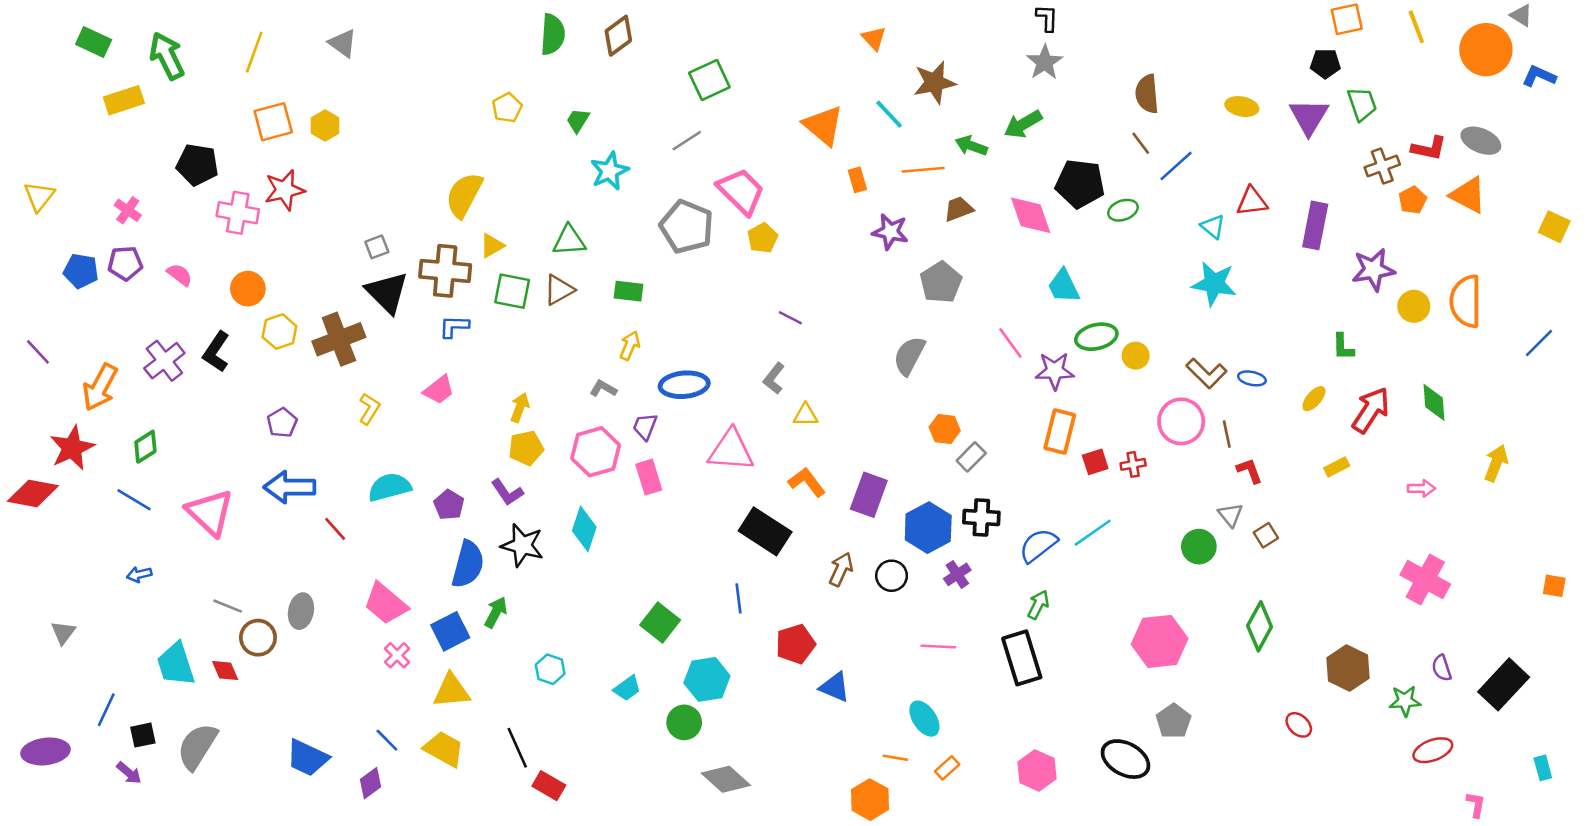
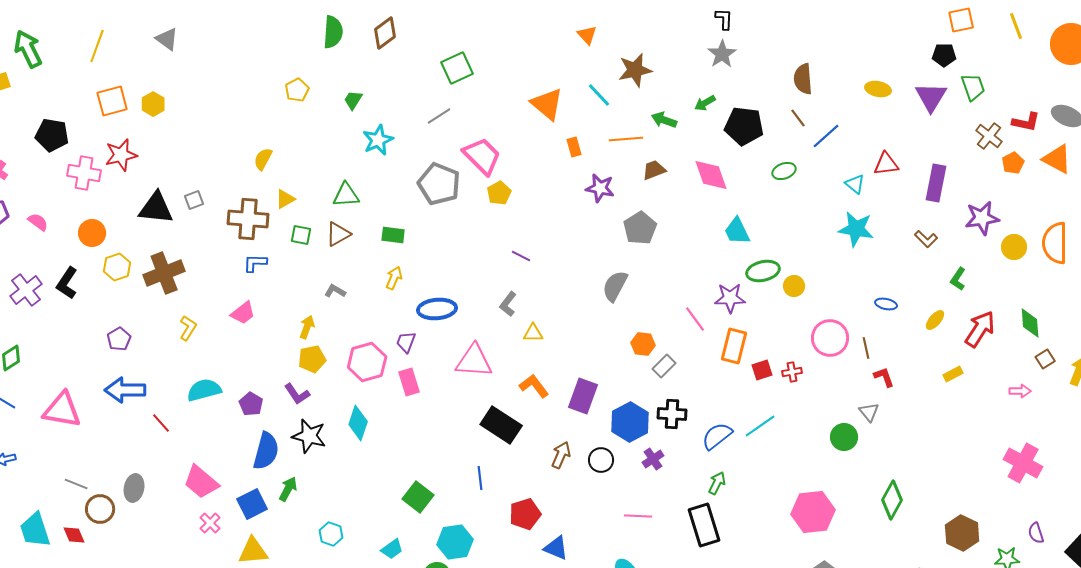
green arrow: (1023, 124) -> (705, 103), size x0.7
brown cross: (1382, 166) -> (989, 136), turned -32
black pentagon: (1080, 184) -> (744, 126), moved
yellow semicircle: (464, 195) -> (263, 159), size x0.6
green square: (512, 291) -> (301, 235), size x0.7
black triangle: (387, 292) -> (156, 208), moved, turned -39
pink line: (1010, 343) -> (695, 319), moved
green L-shape: (1343, 347) -> (958, 279), turned 35
brown L-shape: (1206, 373) -> (926, 239), moved, size x0.7
gray L-shape: (603, 389) -> (335, 291), moved
pink triangle: (210, 512) -> (62, 410), turned -33
brown square: (1266, 535) -> (1045, 359), moved

